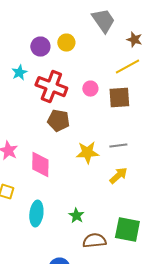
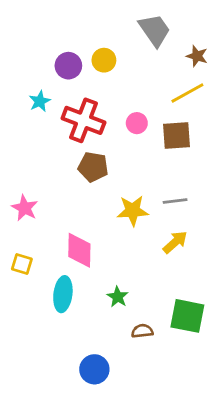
pink diamond: (40, 165) -> (79, 250), moved
brown semicircle: (94, 241) -> (142, 331), size x0.7

